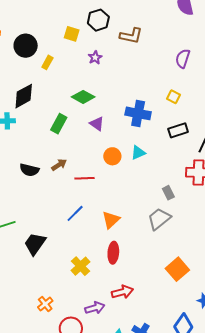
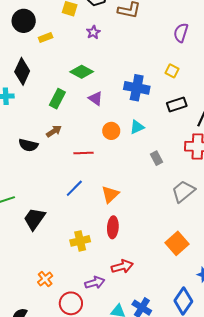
yellow rectangle: (47, 62) -> (46, 38), turned 40
black diamond: (24, 96) -> (22, 71), turned -36
brown arrow: (59, 165) -> (54, 131), moved
gray rectangle: (168, 193) -> (157, 158), moved
gray trapezoid: (159, 219) -> (183, 191), moved
yellow cross: (81, 266) -> (80, 241), turned 30

